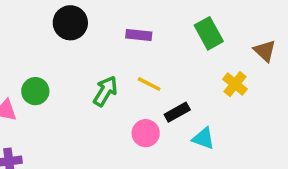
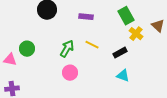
yellow cross: (235, 84) -> (136, 34), moved
black rectangle: (177, 112) -> (120, 53), moved
pink circle: (146, 133) -> (70, 73), moved

